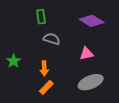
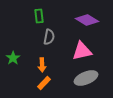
gray semicircle: (52, 39) -> (49, 37), turned 84
pink triangle: (86, 54) -> (82, 51), size x1.5

